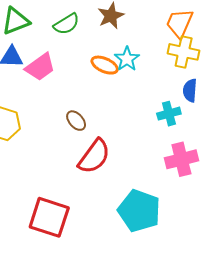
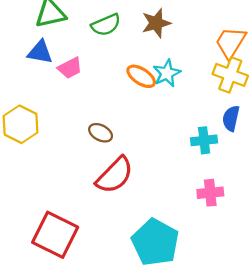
pink trapezoid: (40, 67) -> (70, 68), size x0.7
brown ellipse: (76, 121) -> (101, 133), turned -30
pink cross: (181, 159) -> (210, 193), size x0.7

